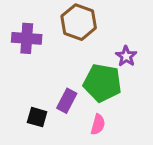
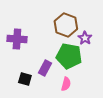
brown hexagon: (79, 22) -> (66, 25), moved
purple cross: (27, 38) -> (17, 39), moved

